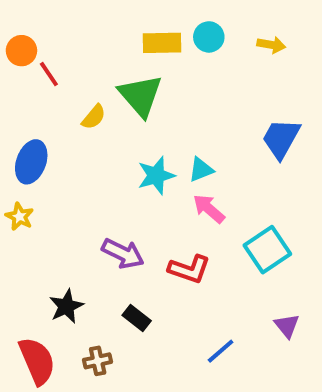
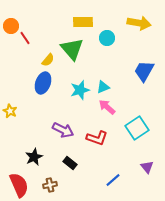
cyan circle: (209, 37) -> (107, 38), moved
yellow arrow: (271, 45) -> (139, 23), size x1.6
blue ellipse: (31, 162) -> (43, 83), moved

